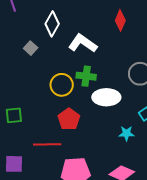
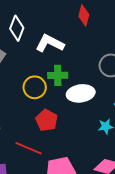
red line: (47, 144) -> (29, 148), turned 32

